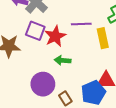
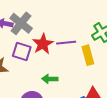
red star: (55, 36) -> (43, 44), moved

